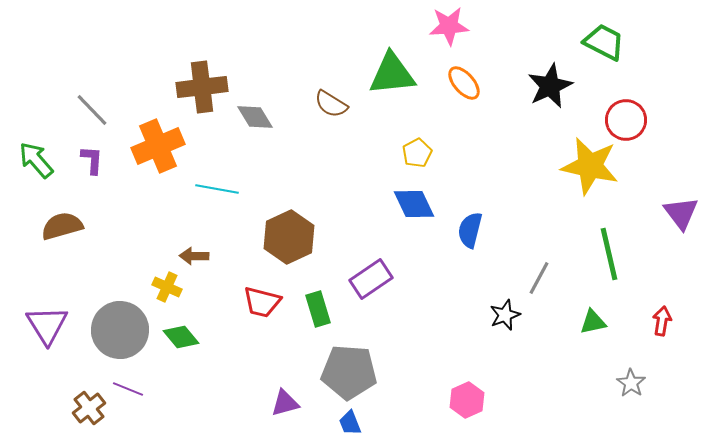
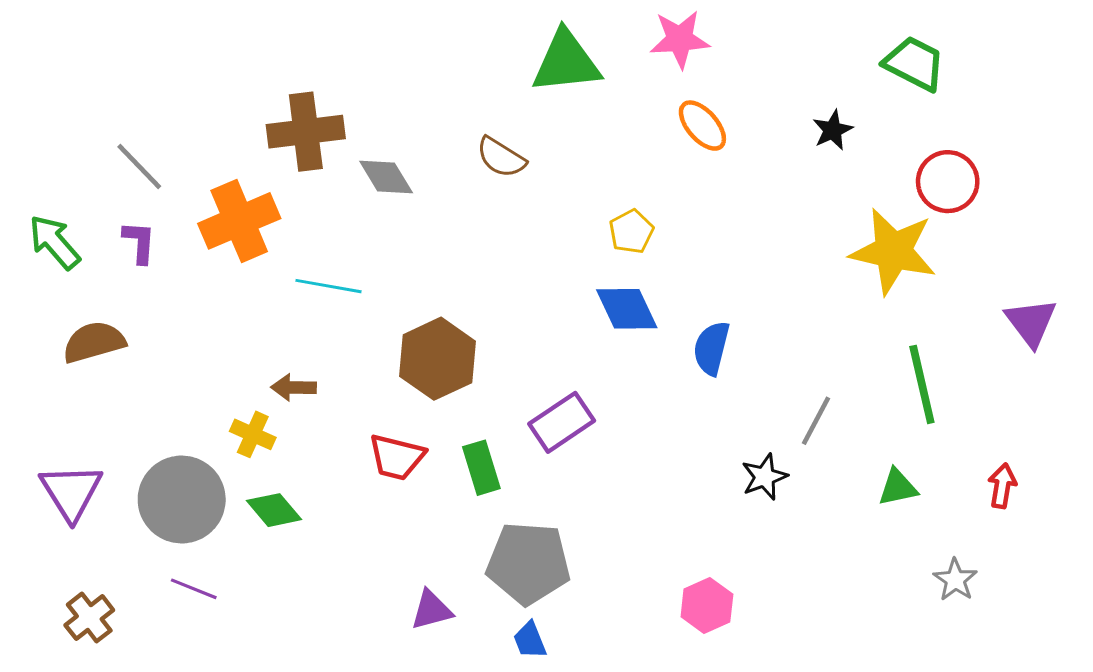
green triangle: (392, 74) -> (566, 62), moved
black star: (550, 86) -> (833, 130), size x0.6
brown cross: (89, 408) -> (89, 618), moved

